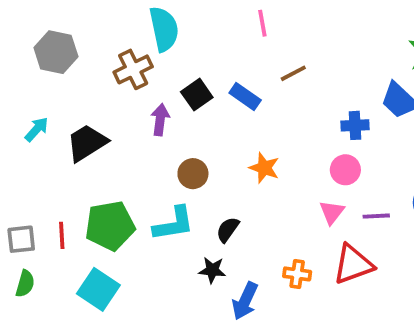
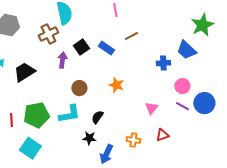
pink circle: (345, 170) -> (182, 86), moved
purple line: (376, 216) -> (182, 106), moved, turned 32
red triangle: (353, 264) -> (162, 135), size x0.6

